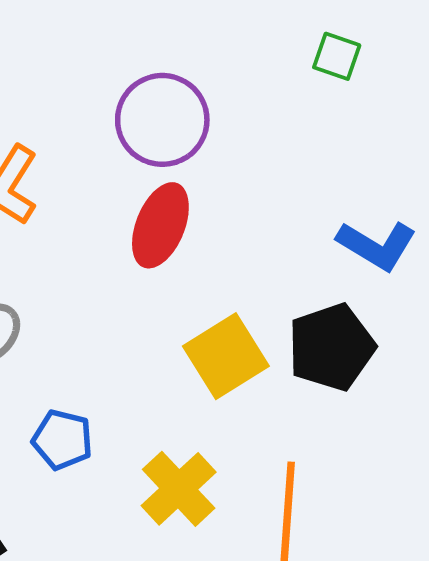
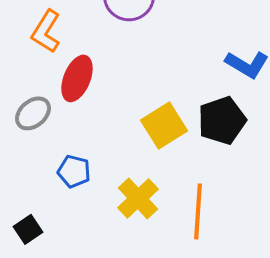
red ellipse: (160, 225) -> (77, 78), moved

